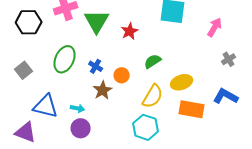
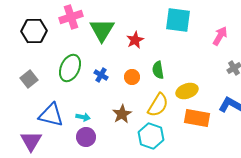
green semicircle: (153, 61) -> (158, 70), turned -66
orange circle: (122, 75) -> (132, 77), moved
brown star: (103, 90) -> (122, 114), moved
purple triangle: (26, 132) -> (31, 141), turned 40

